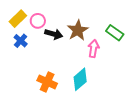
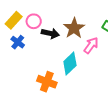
pink arrow: (93, 48) -> (91, 45), turned 30
cyan diamond: (80, 79) -> (70, 63), moved

